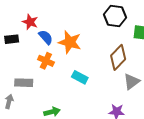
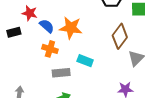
gray rectangle: (24, 83) -> (61, 73), moved

